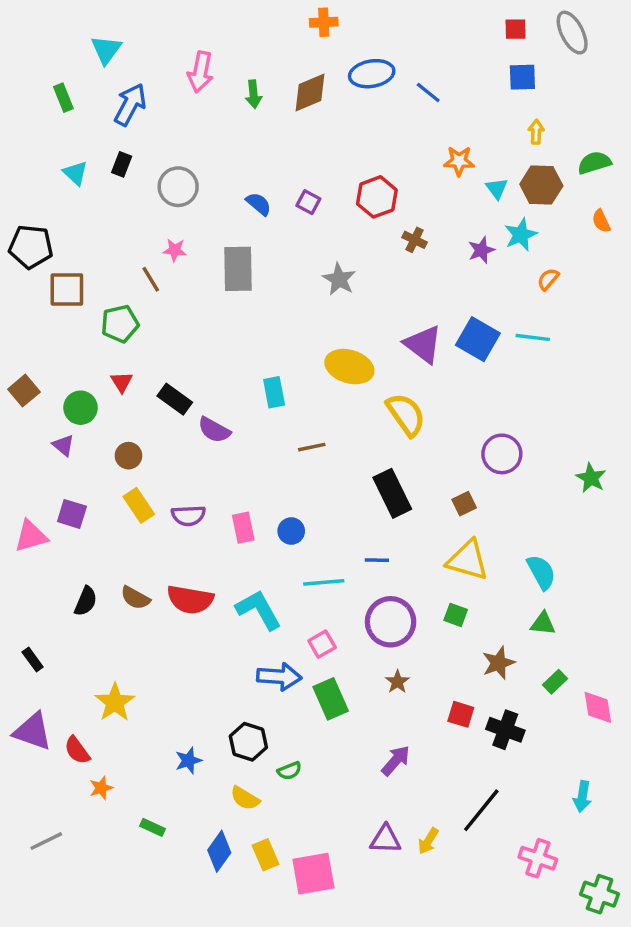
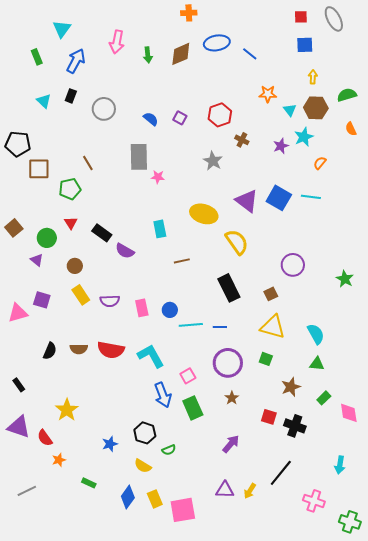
pink star: (175, 250) -> (158, 177), moved
gray star: (339, 279) -> (213, 161), moved
cyan line: (324, 582) -> (191, 325), moved
brown semicircle: (135, 598) -> (79, 349), turned -30
blue arrow: (279, 677) -> (163, 395), turned 65

